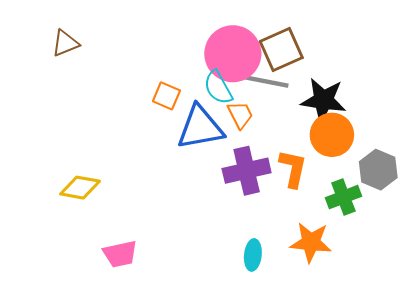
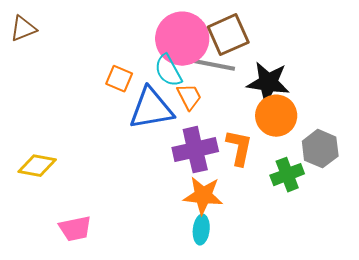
orange star: (311, 242) -> (203, 196), moved

